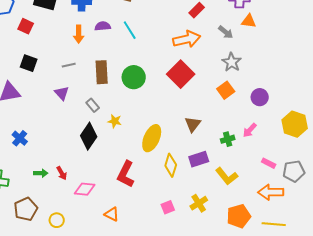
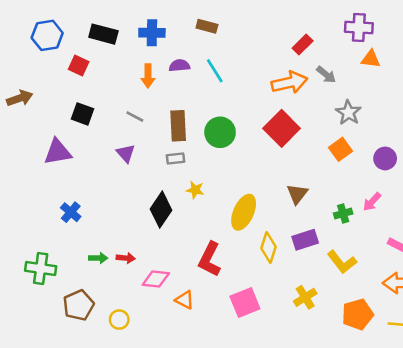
gray arrow: (226, 32) -> (326, 75), moved
gray line: (69, 65) -> (135, 117), turned 40
gray rectangle: (93, 105) -> (176, 158), moved, turned -56
red arrow: (62, 173) -> (126, 258), turned -56
pink square: (168, 207) -> (245, 303), moved, size x1.6
orange triangle: (112, 214) -> (185, 300), moved

